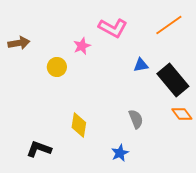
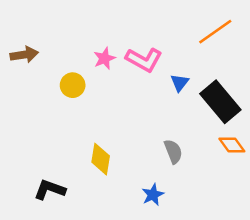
pink L-shape: (113, 28) -> (144, 60), moved
blue triangle: (141, 65) -> (180, 83), turned -42

